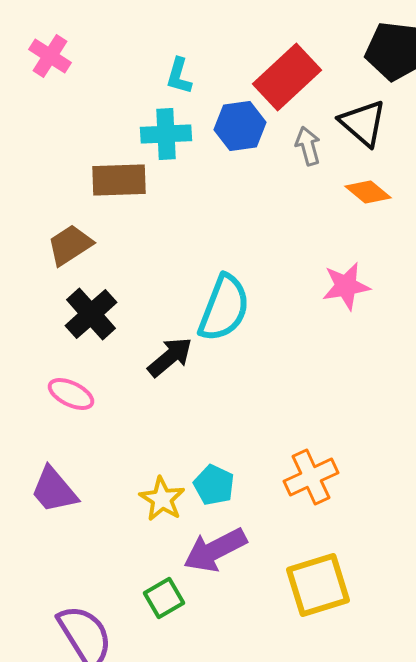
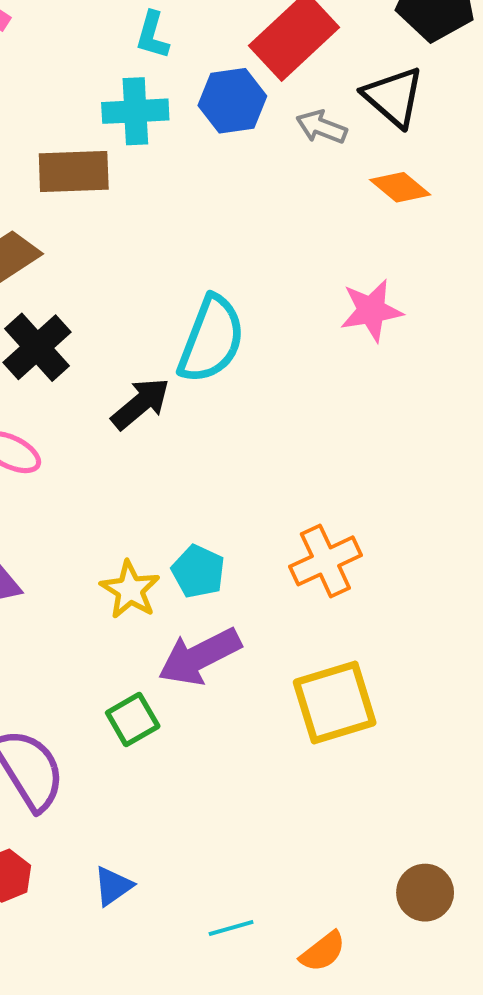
gray arrow: (308, 146) -> (321, 127), turned -54

